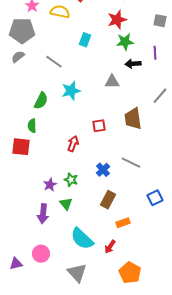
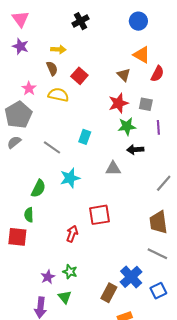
gray square: (160, 21) -> (146, 104), moved
gray pentagon: (22, 31) -> (18, 115), turned -30
cyan rectangle: (85, 40) -> (85, 137), moved
purple line: (155, 53) -> (158, 127), moved
brown trapezoid: (133, 119) -> (158, 222), moved
red square: (99, 126) -> (99, 215), size x1.5
gray line: (131, 163) -> (157, 254), moved
blue cross: (103, 170) -> (131, 277), moved, size x1.5

